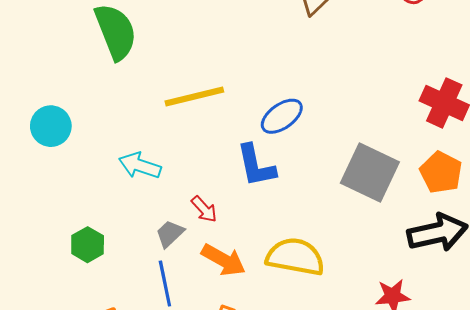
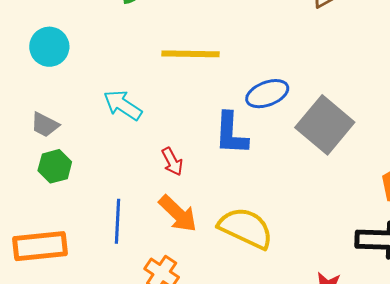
gray square: (370, 172) -> (325, 125), moved
gray trapezoid: (170, 234) -> (45, 125), moved, turned -124

